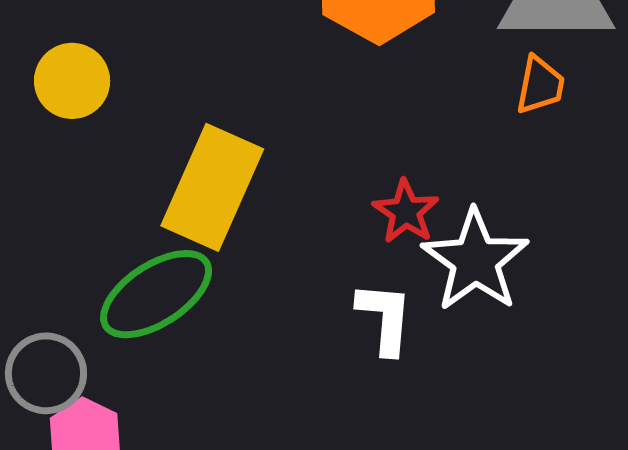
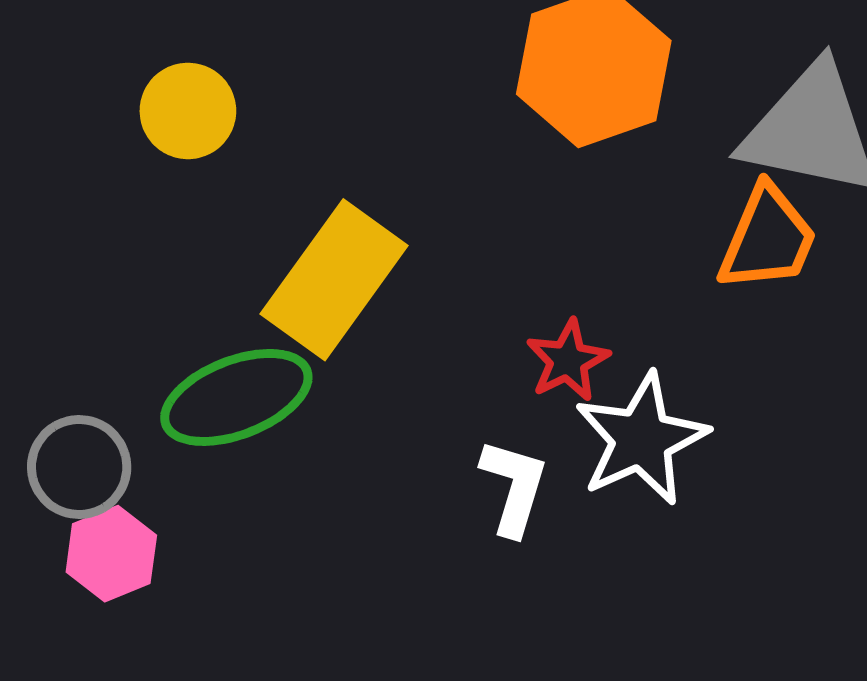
orange trapezoid: (540, 85) -> (768, 239), size x1.5

